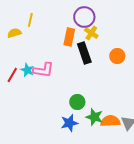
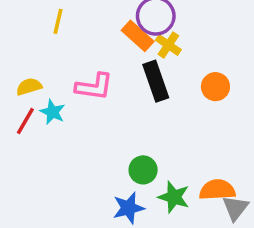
yellow semicircle: (14, 33) -> (29, 87), moved
orange rectangle: (69, 37) -> (138, 36), moved, turned -60
pink L-shape: (43, 70) -> (94, 87), moved
orange semicircle: (110, 121) -> (217, 190), moved

